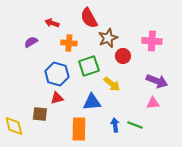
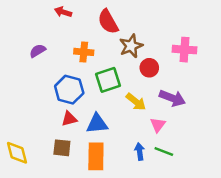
red arrow: (52, 23) -> (63, 12), moved
purple arrow: (157, 81) -> (172, 98), moved
blue triangle: (92, 102) -> (97, 124), moved
pink triangle: (153, 103) -> (158, 125), moved, turned -48
brown square: (40, 114) -> (62, 148), moved

